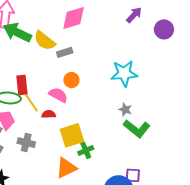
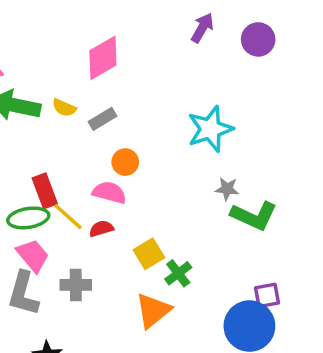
yellow semicircle: (45, 41) -> (64, 108), size x0.6
yellow square: (72, 135) -> (149, 254), size x0.7

